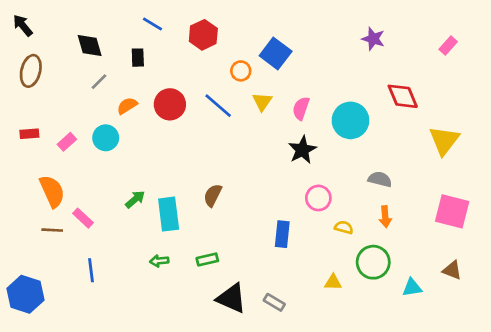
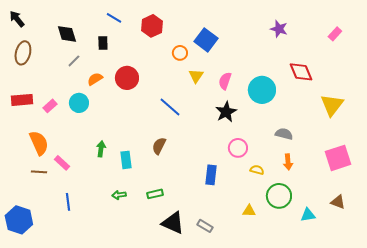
blue line: (218, 106) -> (170, 107), moved
red rectangle: (29, 134) -> (22, 100), size x1.5
green arrow: (135, 199) -> (101, 149), turned -42
pink square: (452, 211) -> (338, 158), turned -32
cyan rectangle: (169, 214) -> (126, 160), size x0.7

